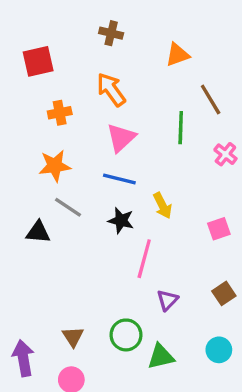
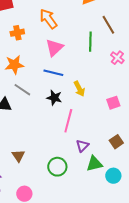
brown triangle: (73, 337) -> (18, 156), moved
green triangle: (161, 356) -> (94, 164), moved

